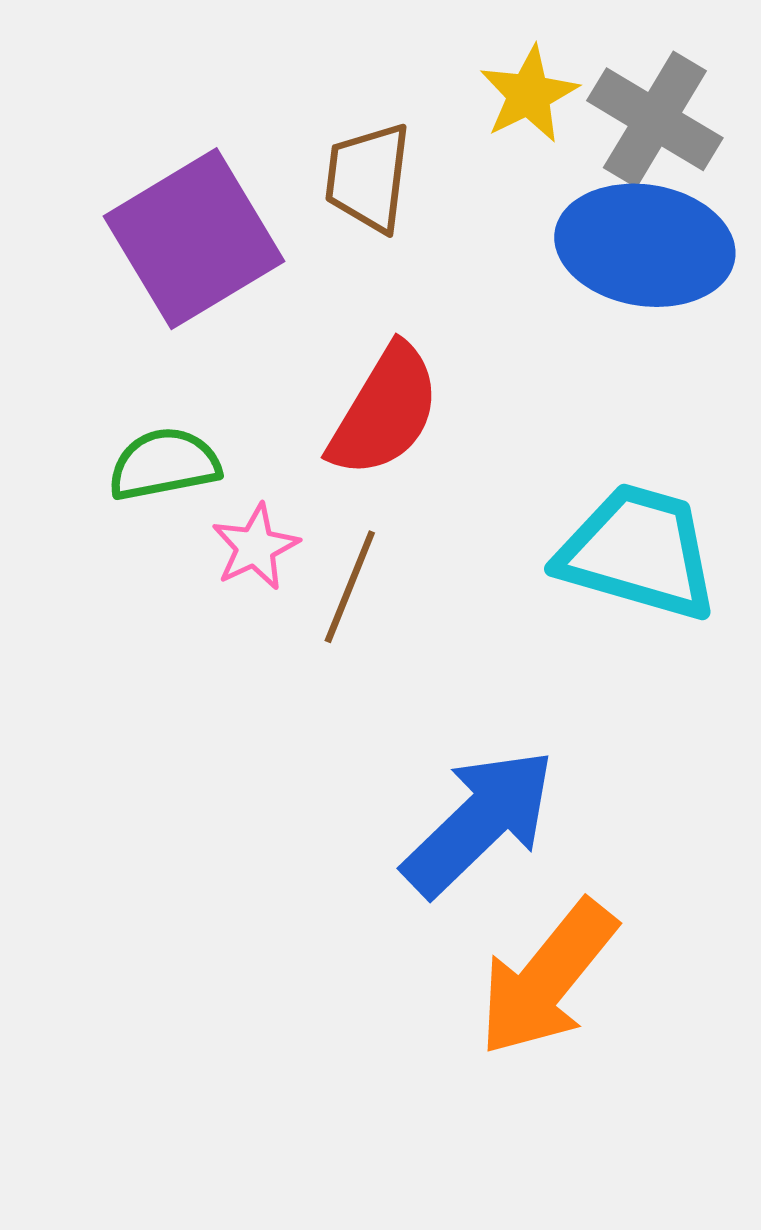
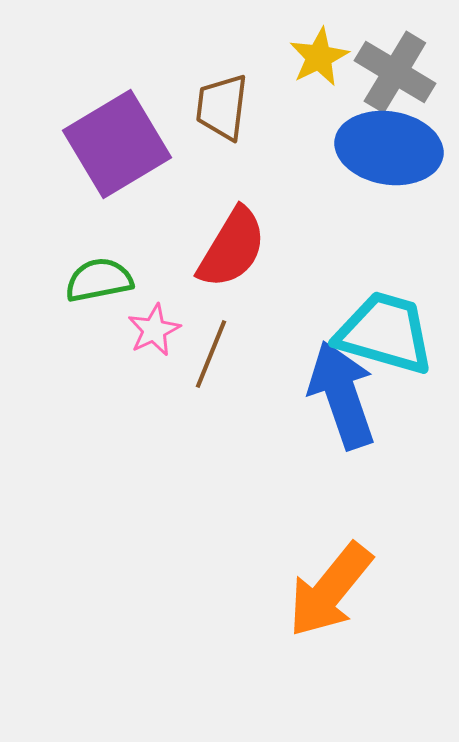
blue arrow: (479, 822) -> (342, 395), moved, turned -65

